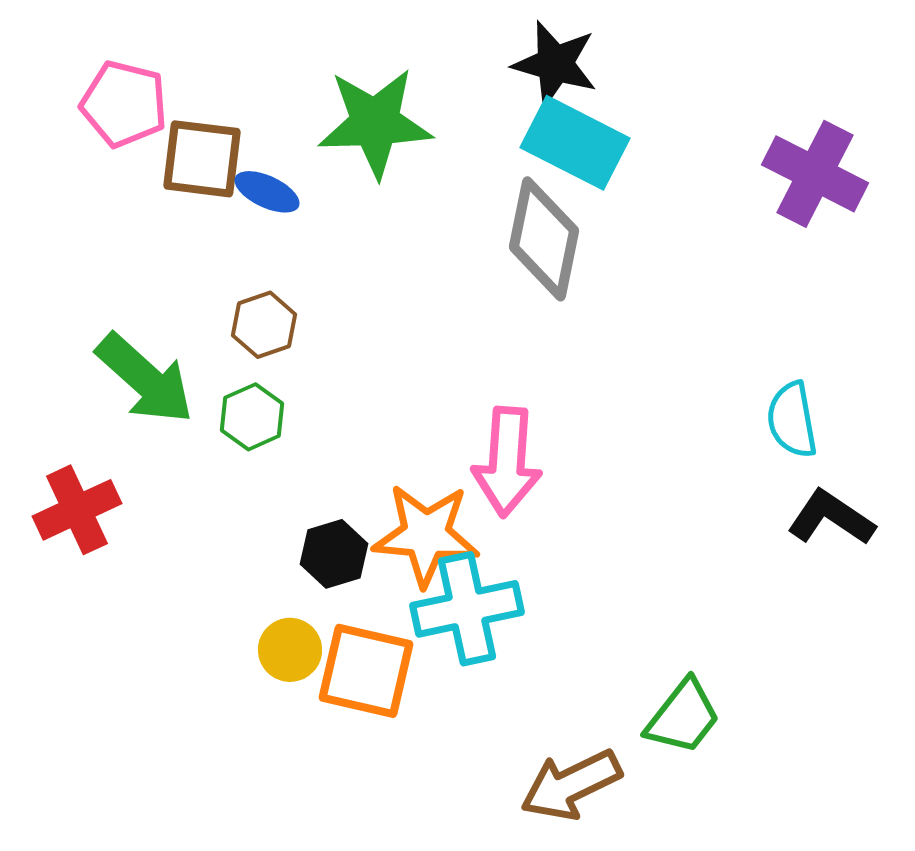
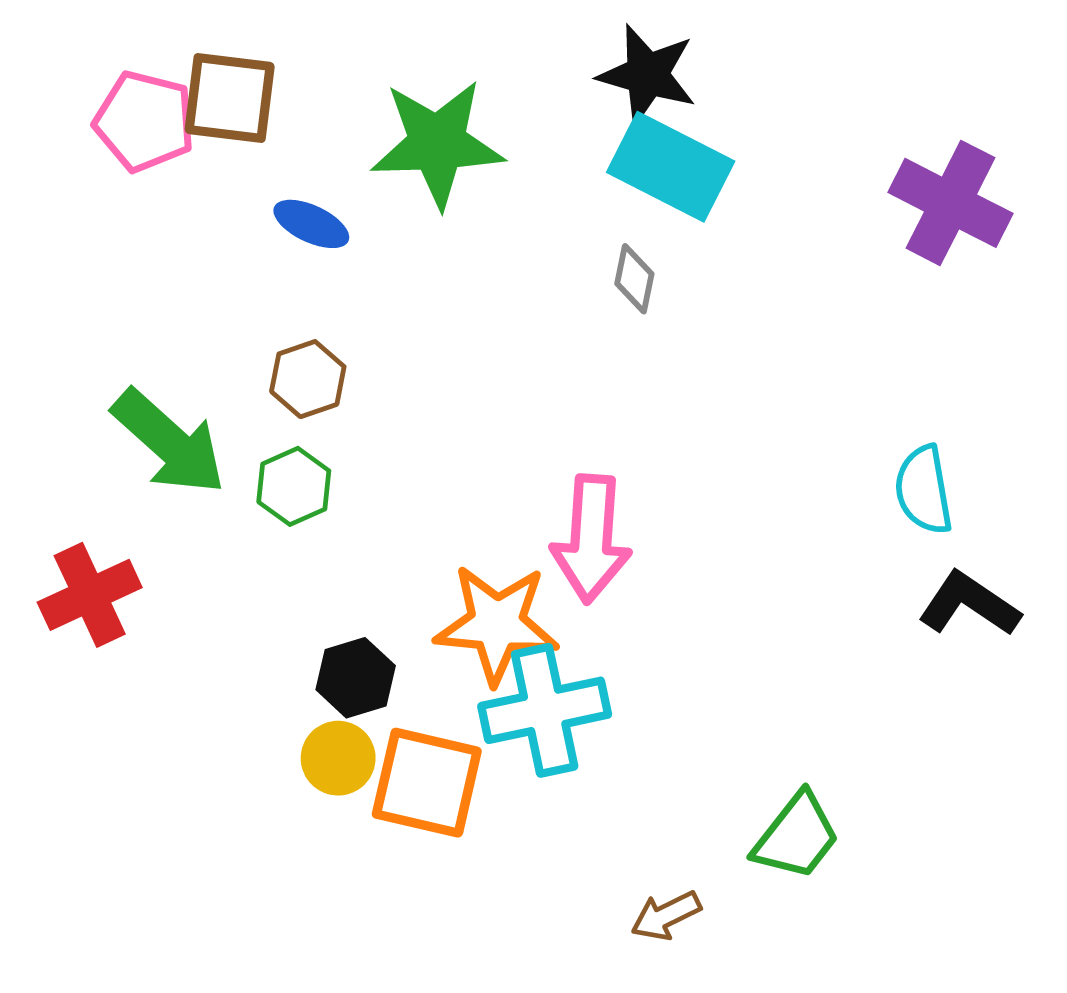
brown square: (202, 159) -> (230, 98), moved
gray diamond: (544, 239) -> (634, 279), size x0.5
black hexagon: (334, 554) -> (356, 678), moved
brown arrow: (571, 785) -> (666, 916), size x0.6

